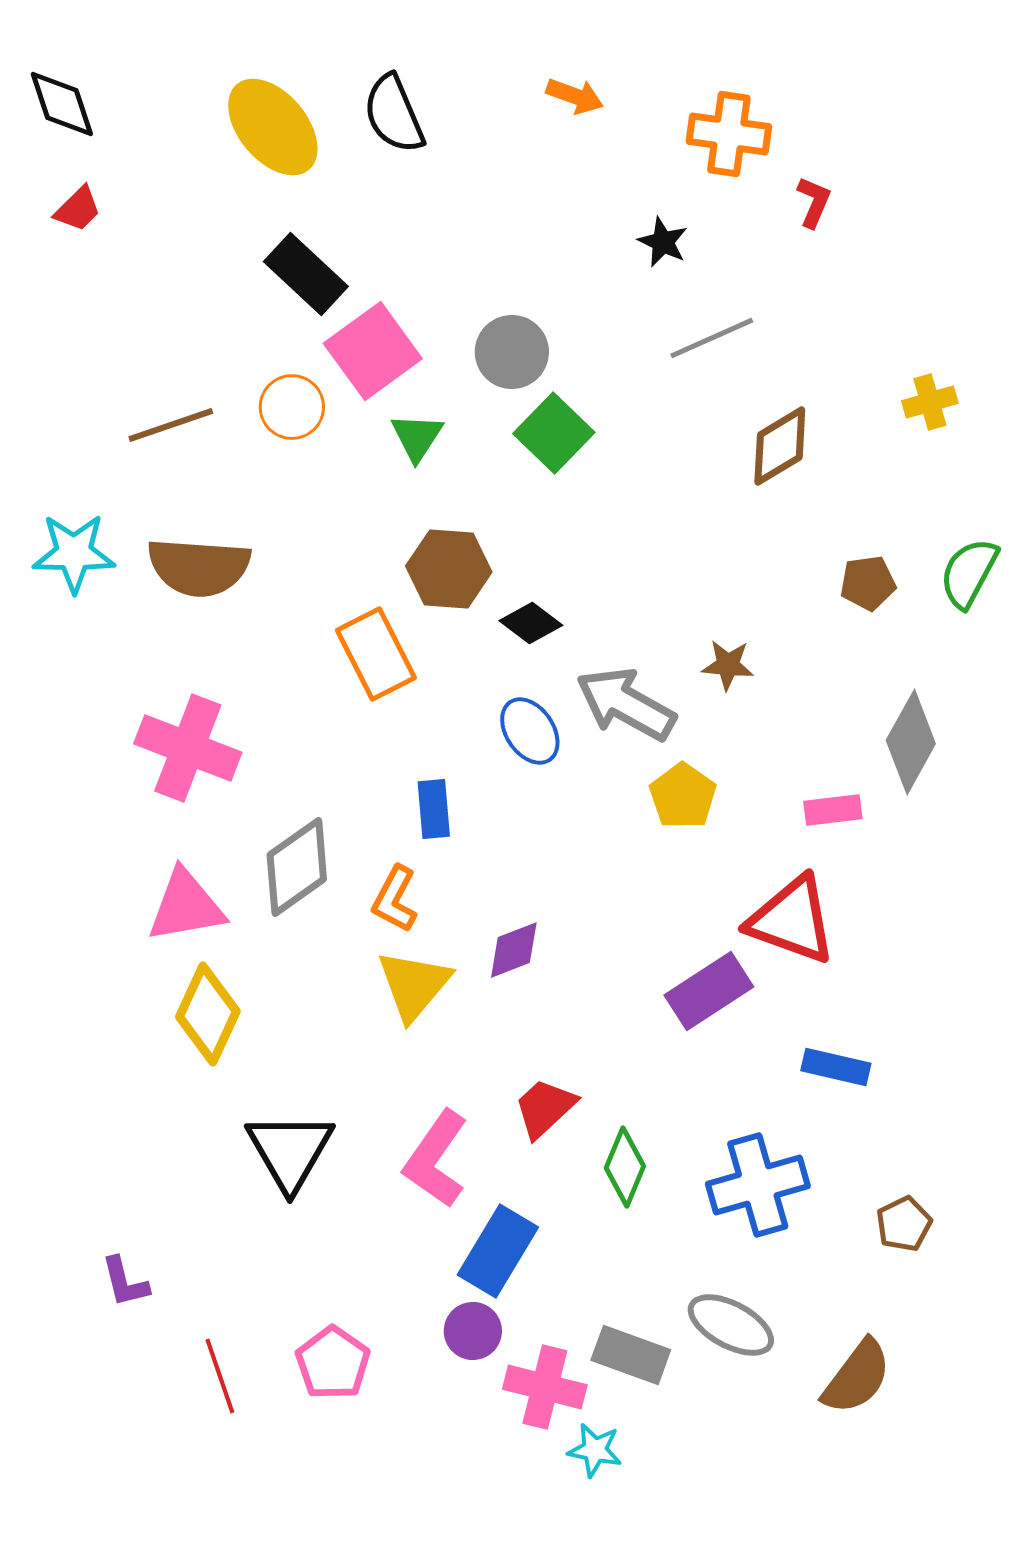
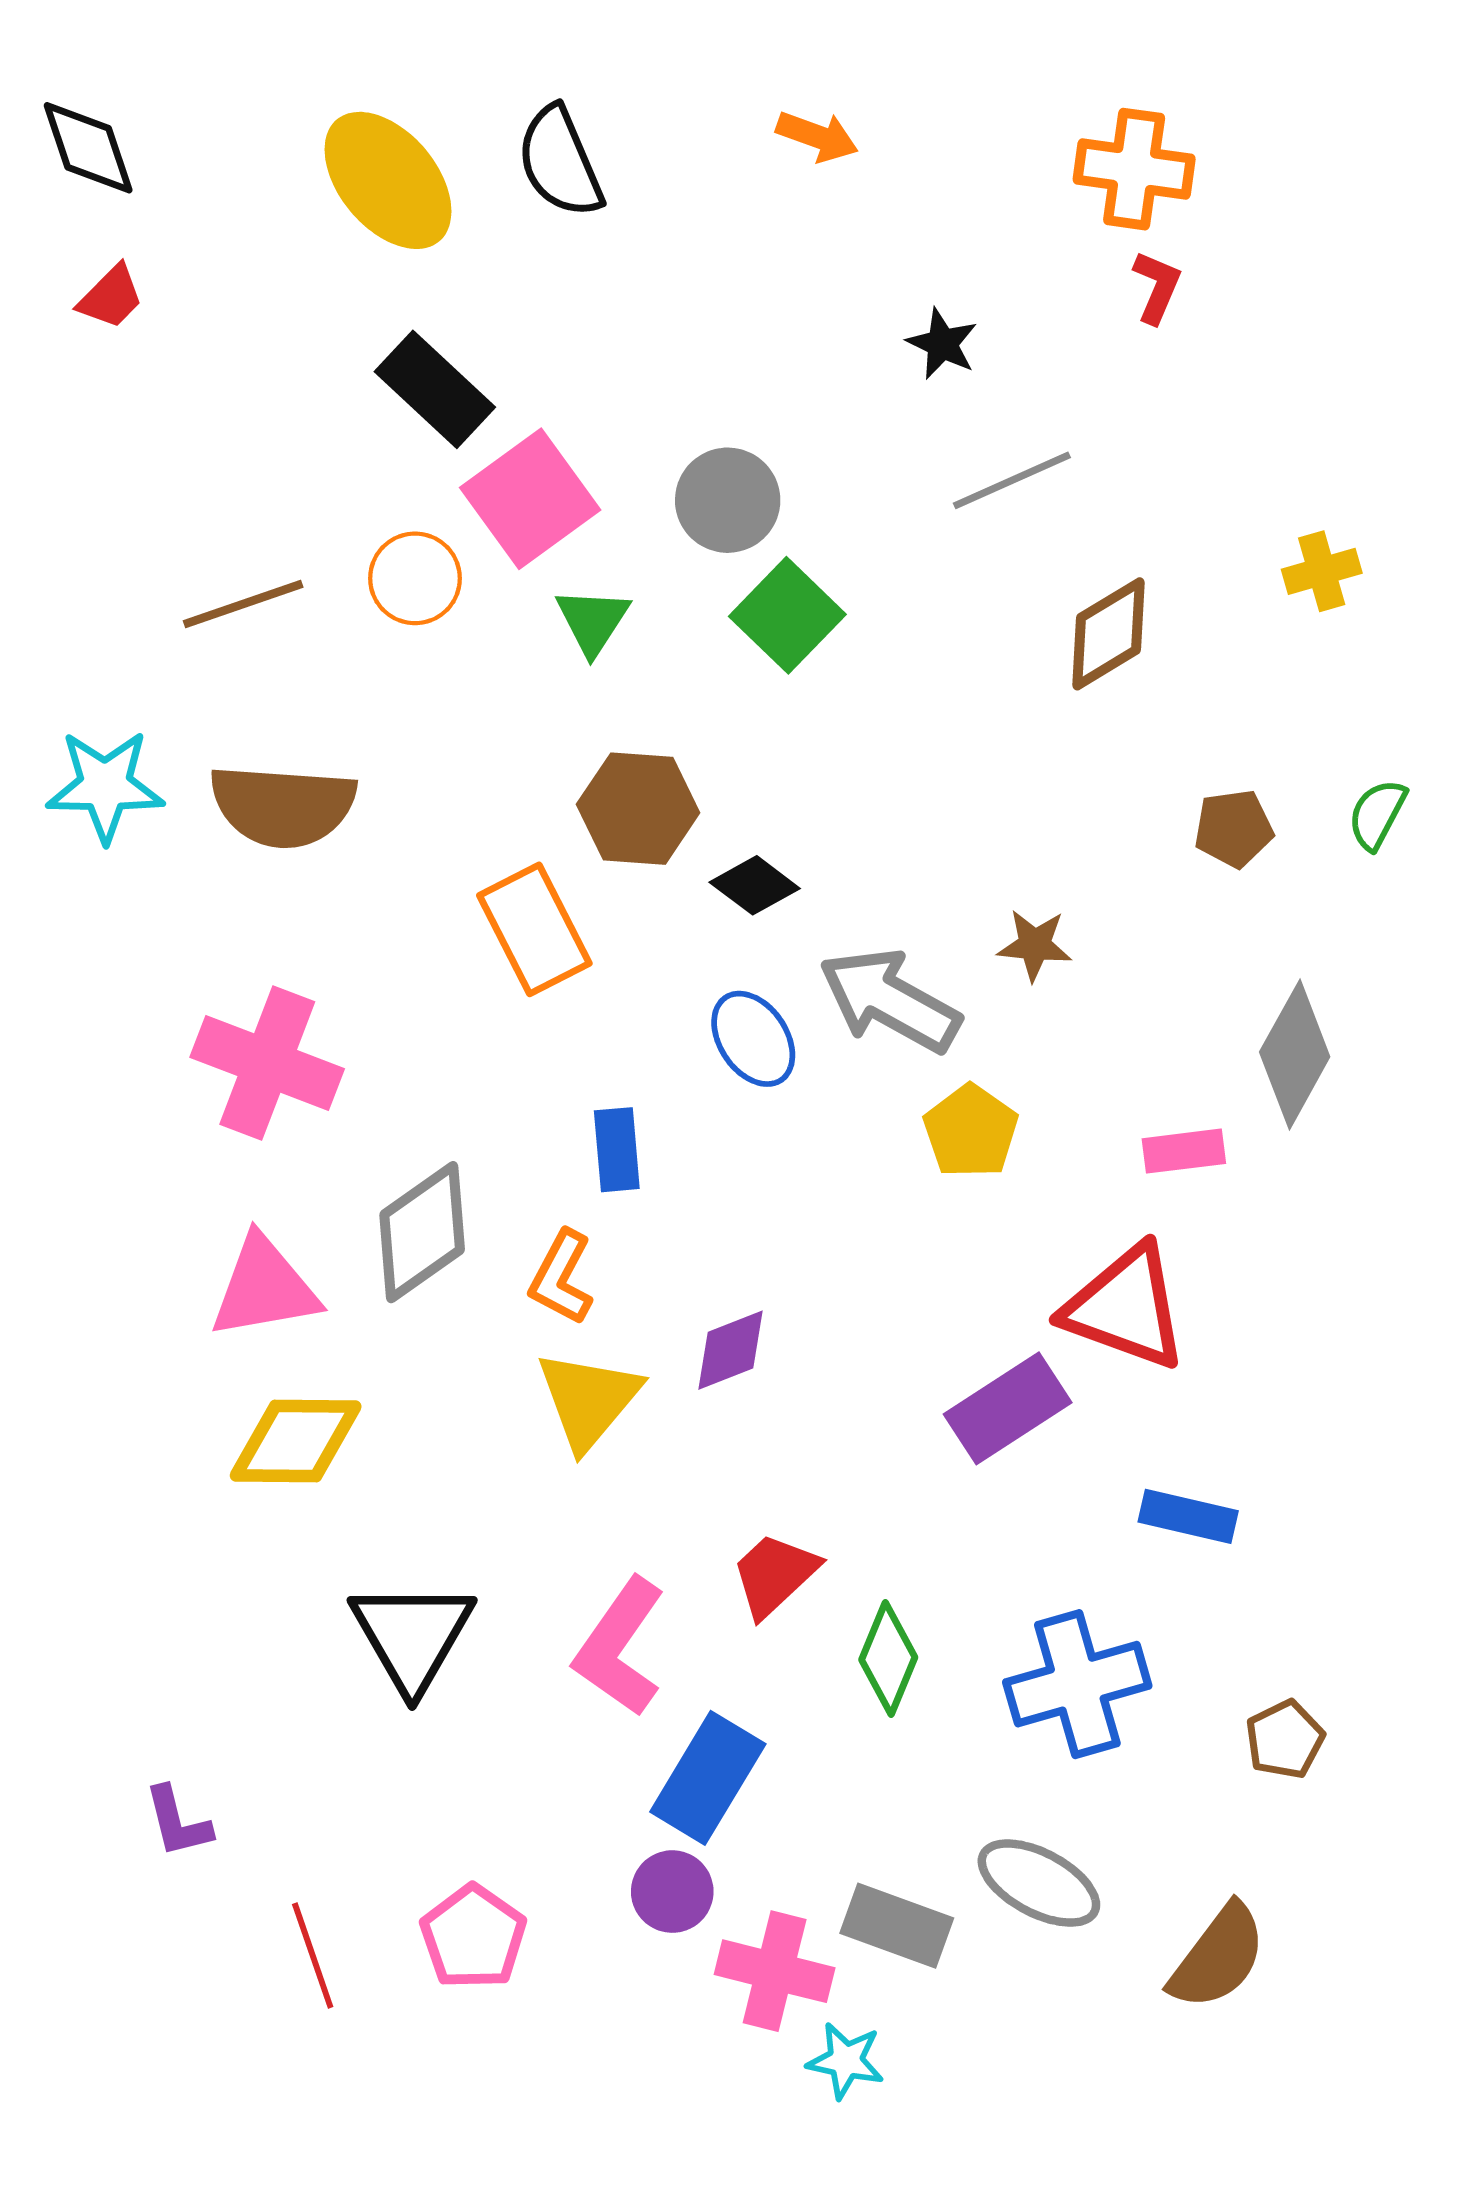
orange cross: (729, 134) -> (1134, 169), moved
green semicircle: (969, 573) -> (1377, 814), size x0.7
yellow diamond: (208, 1014) -> (296, 1441), turned 66

